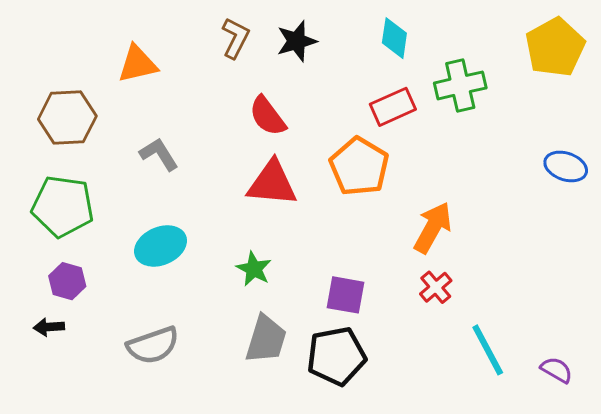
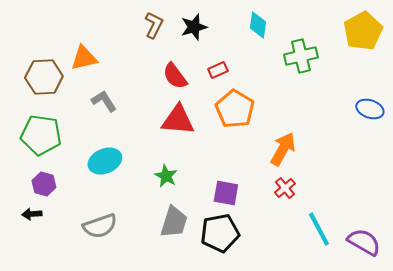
orange triangle: (138, 64) -> (84, 58), moved
red rectangle: (393, 107) -> (218, 70), moved, size x0.7
purple semicircle: (557, 370) -> (364, 242), size x1.6

